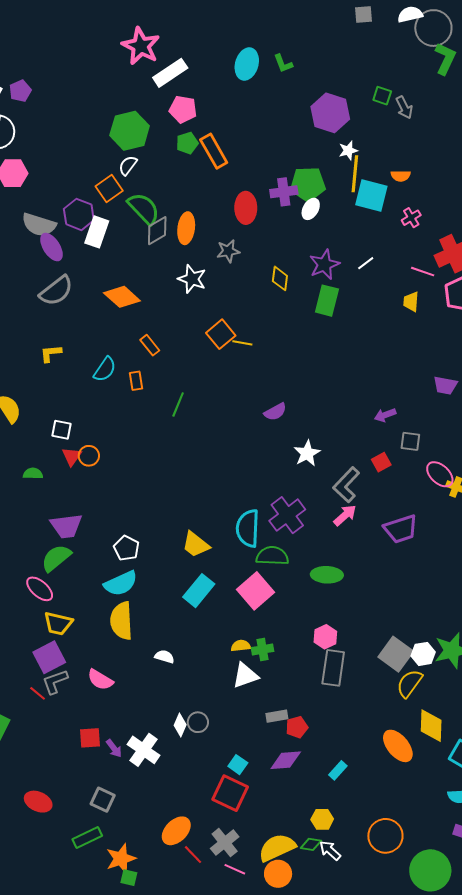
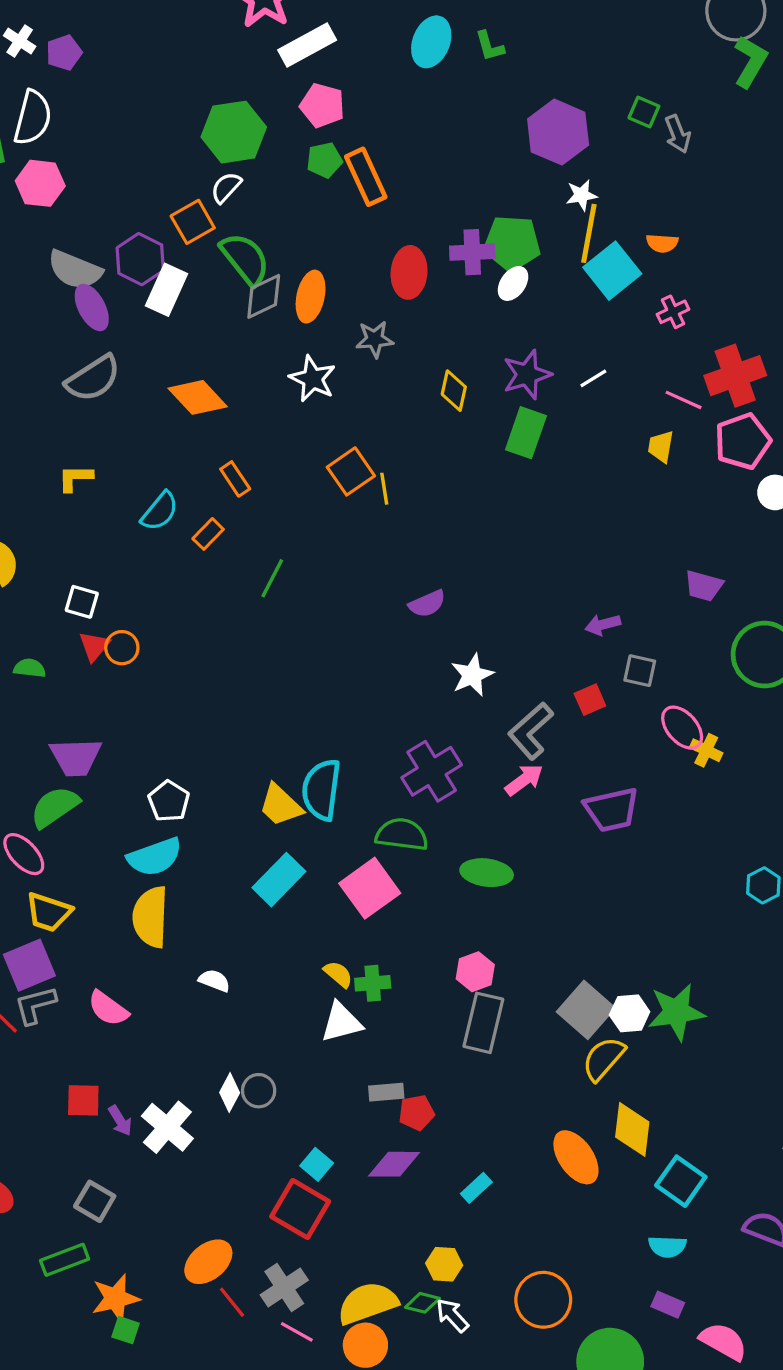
cyan square: (371, 195) -> (612, 271), turned 32
yellow line: (242, 343) -> (384, 489), turned 66
orange rectangle: (136, 381) -> (208, 534), turned 48
cyan semicircle: (248, 528) -> (321, 790), moved
yellow semicircle: (241, 646) -> (338, 974), turned 42

